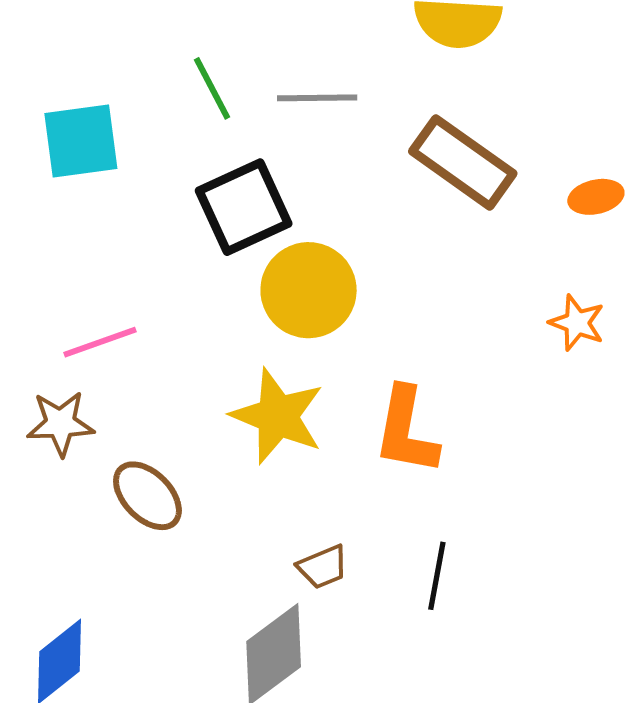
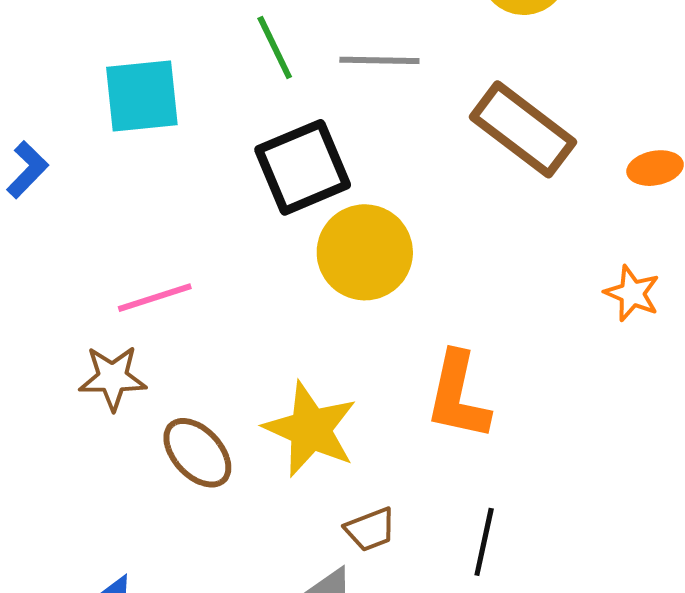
yellow star: (278, 416) -> (310, 429), moved

